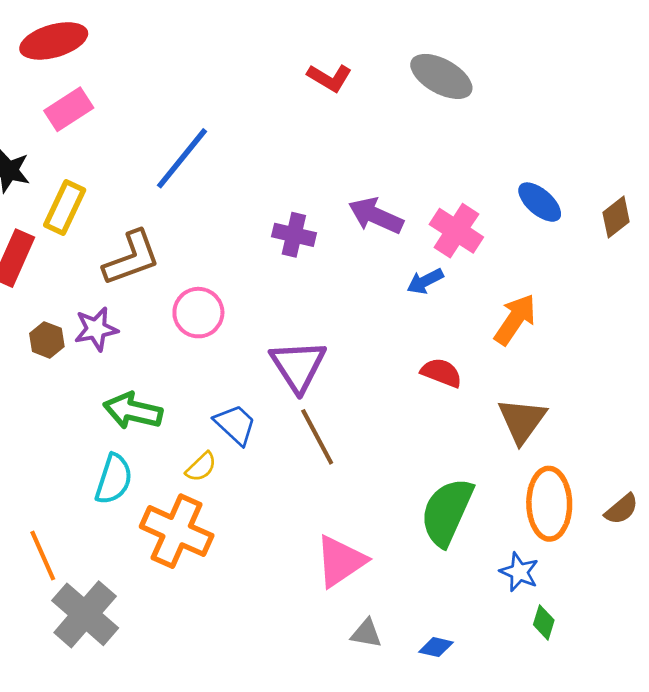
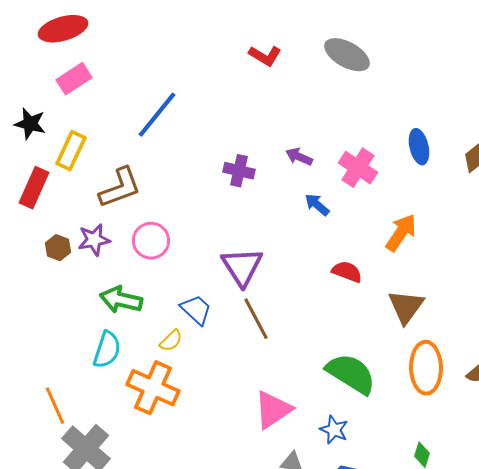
blue ellipse: (540, 202) -> (419, 147), turned 36
purple arrow: (376, 216) -> (299, 157), size x0.7
blue arrow: (425, 281) -> (317, 205), moved, turned 68
pink circle: (198, 313) -> (151, 241), moved
green semicircle: (447, 512) -> (351, 374), turned 98
blue star: (519, 572) -> (334, 430), moved

